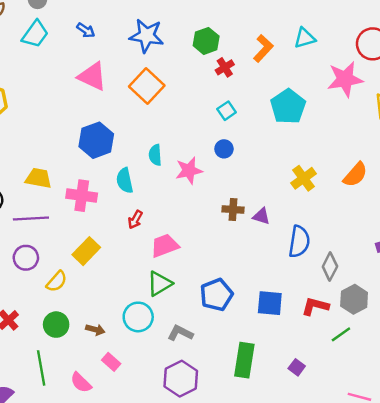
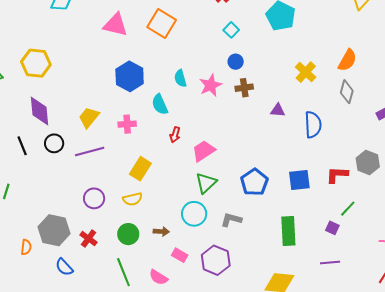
yellow trapezoid: (38, 178) -> (89, 117), turned -50
pink cross: (82, 196) -> (127, 124), size x0.7
brown cross: (233, 209) -> (244, 88), moved
purple circle: (26, 258) -> (94, 198), moved
gray diamond: (330, 266) -> (347, 92), moved
yellow semicircle: (57, 281) -> (132, 199), moved, turned 48
green line: (341, 334) -> (348, 209), moved
purple hexagon: (181, 379) -> (216, 260), moved

